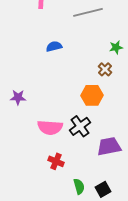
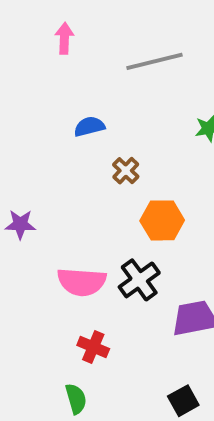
brown cross: (105, 69) -> (126, 171), moved
green semicircle: (79, 186) -> (76, 399), moved

